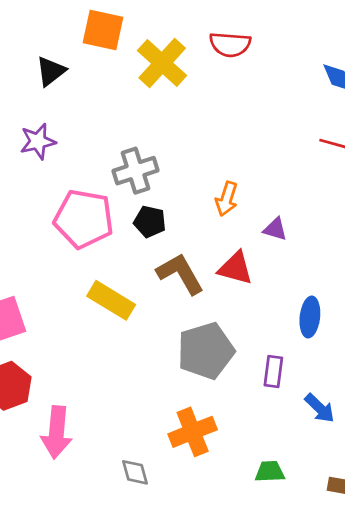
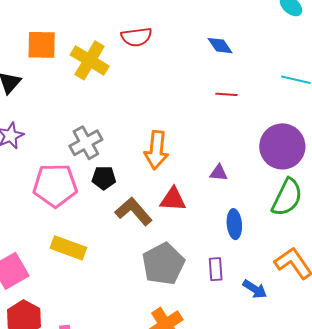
orange arrow: (227, 199) -> (156, 150), size x1.5
purple triangle: (275, 229) -> (219, 173), moved
yellow rectangle: (111, 300) -> (68, 248), moved

